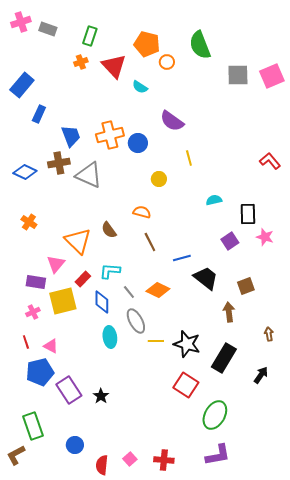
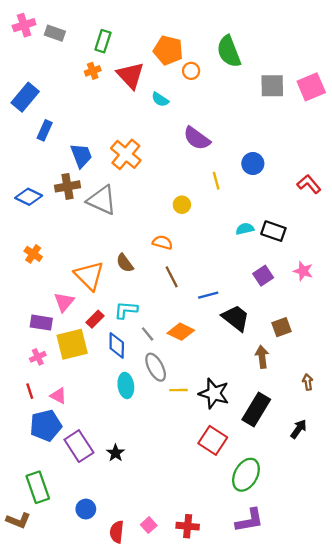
orange cross: (110, 135) -> (126, 154), turned -36
blue circle: (138, 143) -> (253, 164), moved
black rectangle: (248, 214) -> (273, 231), moved, turned -70
brown L-shape: (16, 455) -> (18, 520), turned -130

